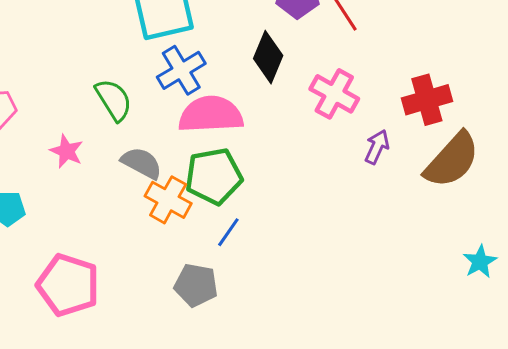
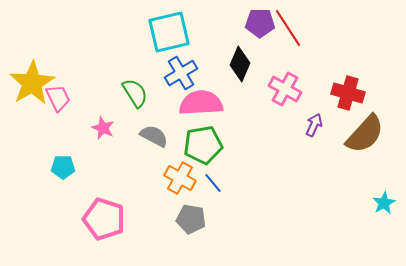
red cross: (427, 100) -> (348, 93), turned 32
orange cross: (168, 200) -> (180, 178), moved
blue line: (228, 232) -> (213, 183), turned -75

